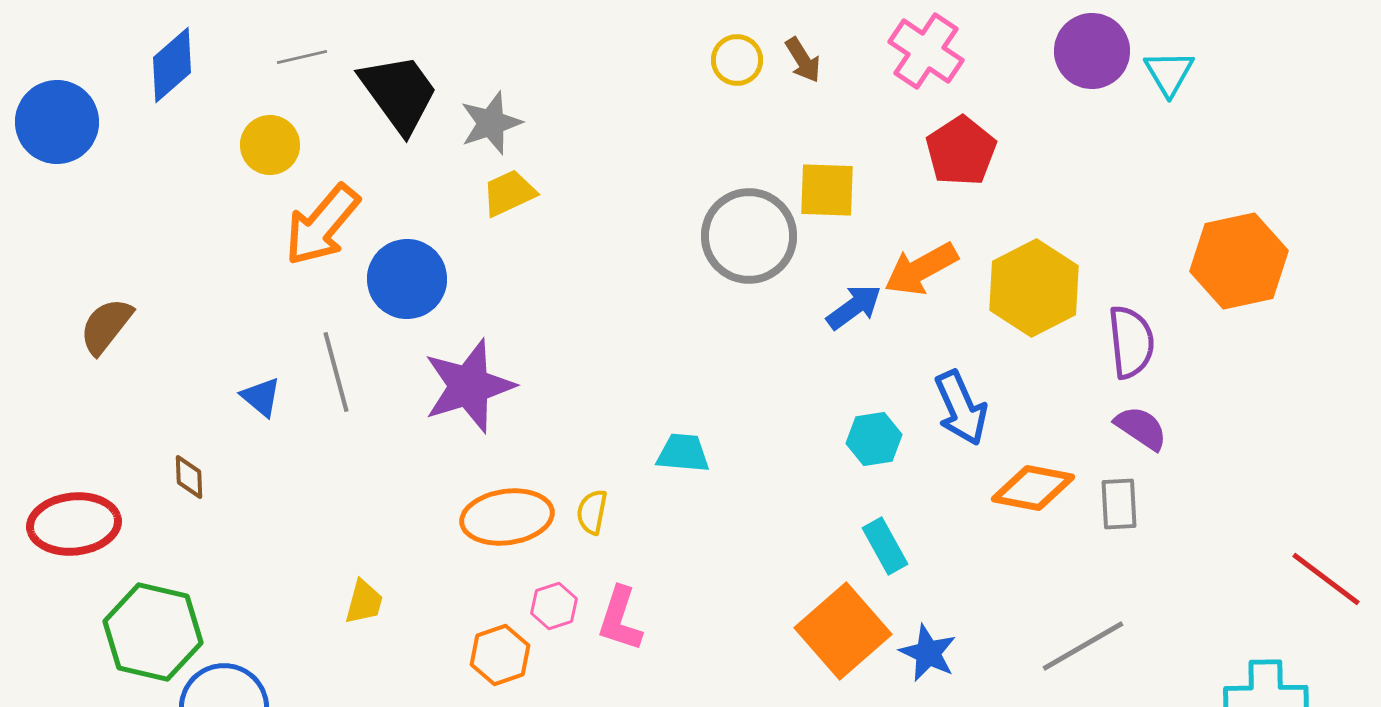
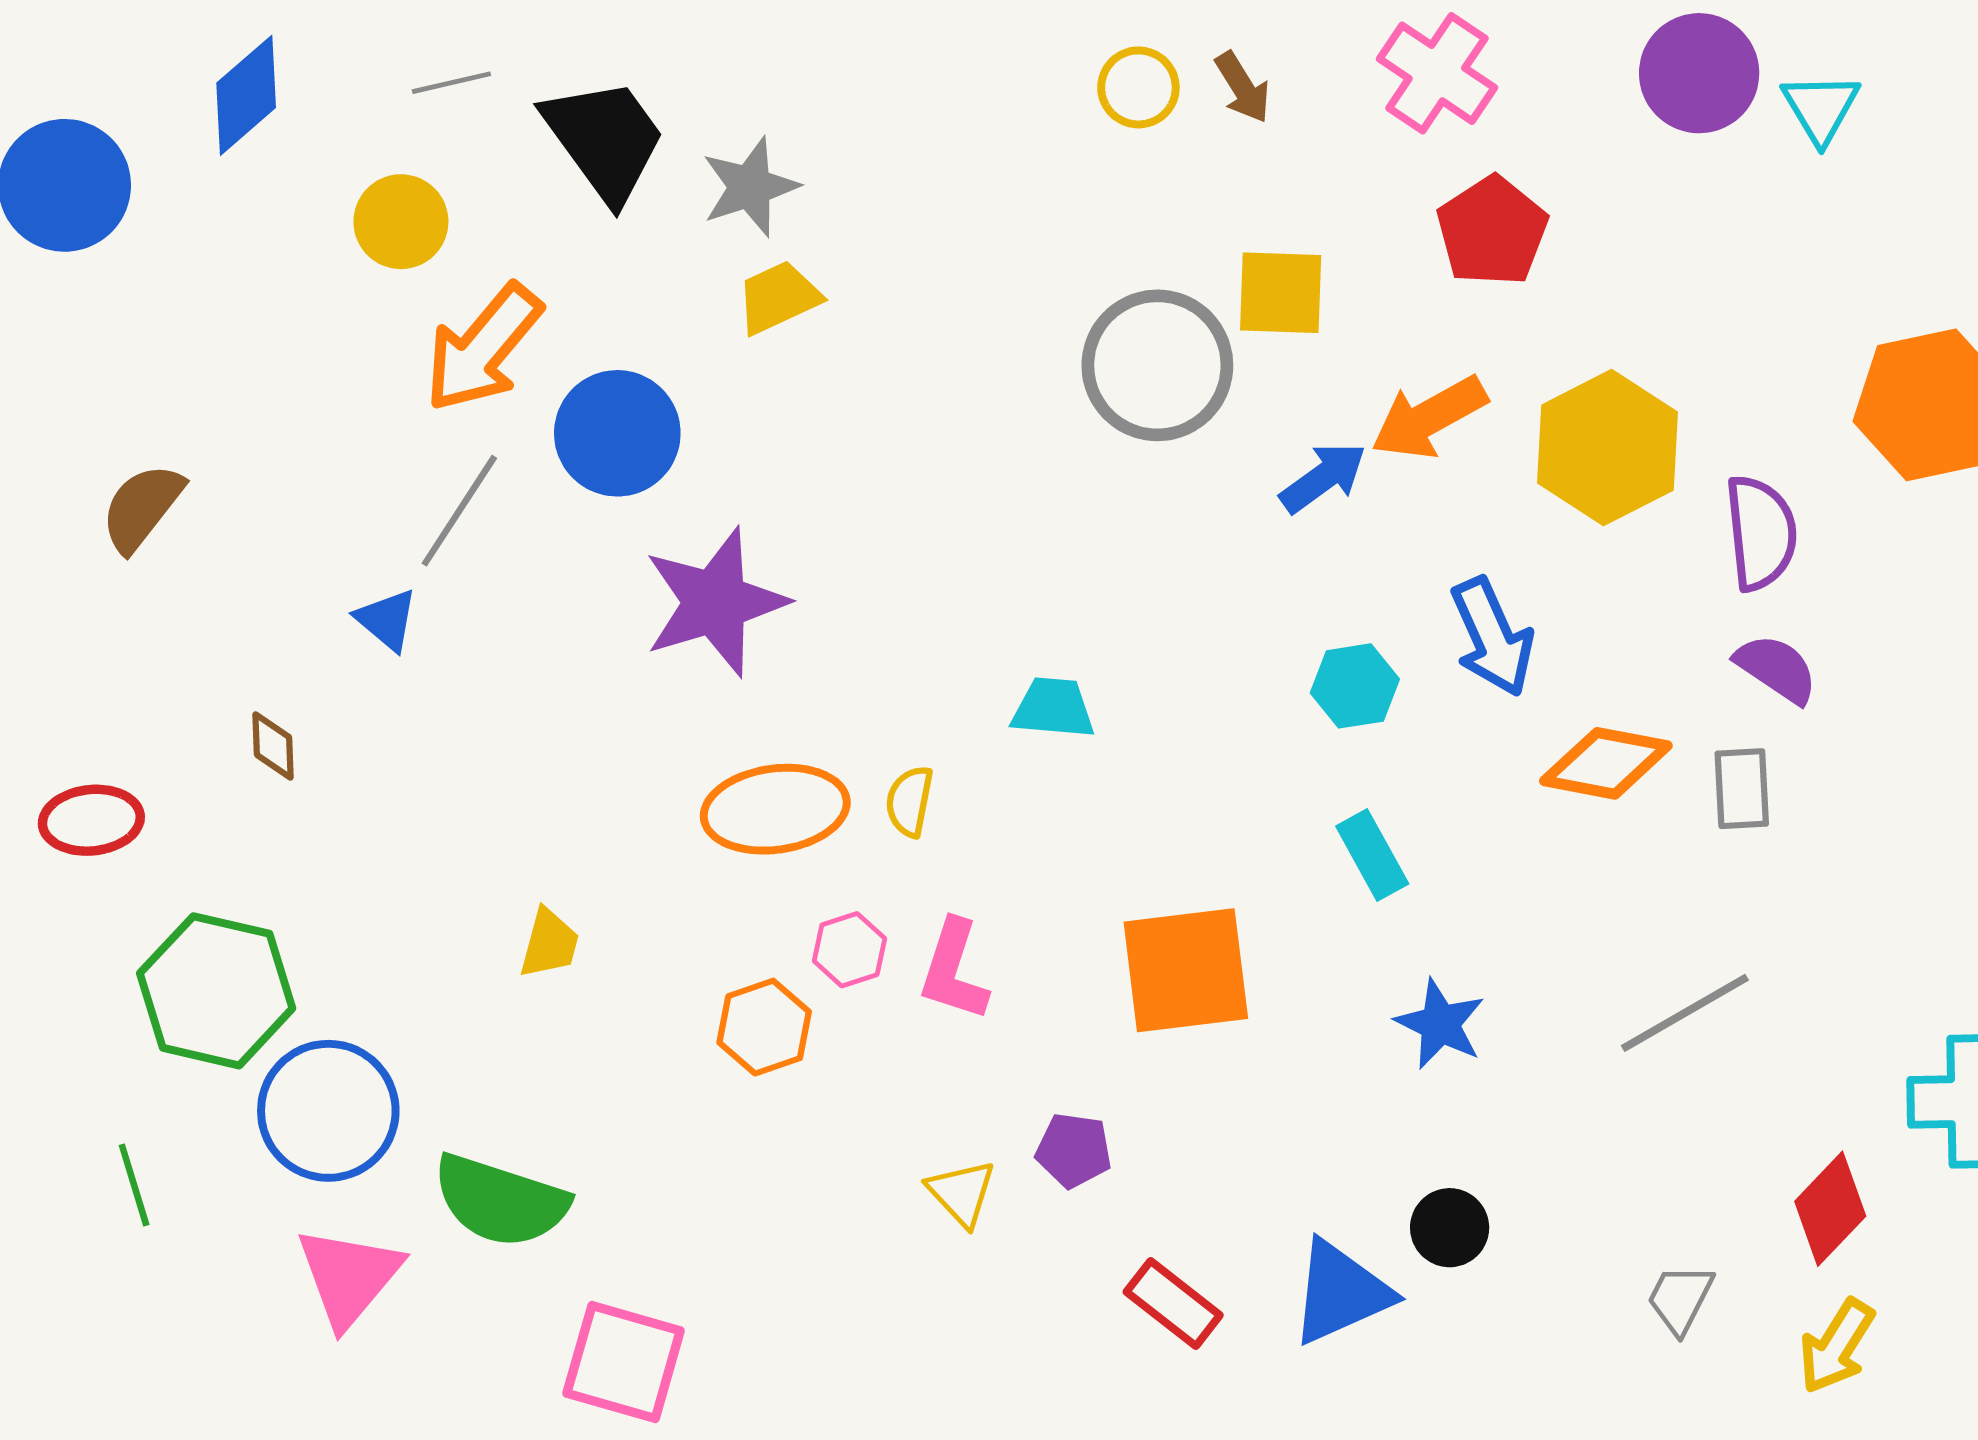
gray line: (336, 372) -> (459, 511), moved, turned 48
red ellipse: (74, 524) -> (91, 820), size x0.7
orange square: (843, 631) -> (1186, 970), moved, turned 34

